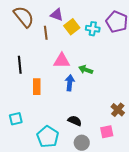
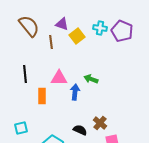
cyan cross: (93, 29) -> (100, 28), moved
pink triangle: (62, 61) -> (59, 78), moved
brown cross: (118, 110) -> (100, 123), moved

